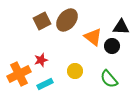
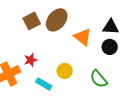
black circle: (112, 46) -> (110, 47), moved
cyan rectangle: (45, 84) -> (44, 84), moved, turned 56

